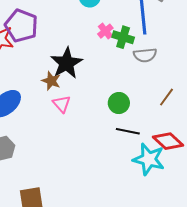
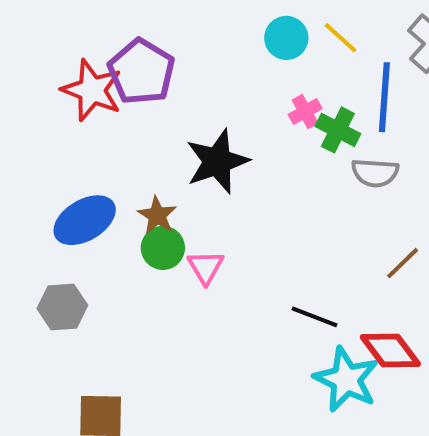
brown star: (51, 81) -> (157, 215), moved
green circle: (119, 103) -> (163, 248), moved
pink triangle: (62, 104) -> (206, 267), moved

